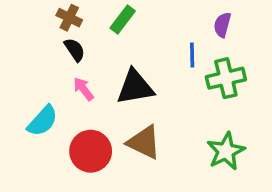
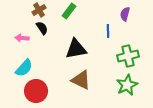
brown cross: (69, 18) -> (39, 10), turned 32
green cross: (226, 78) -> (128, 56), moved
pink arrow: (83, 89) -> (22, 38), moved, turned -48
red circle: (91, 151) -> (36, 91), moved

